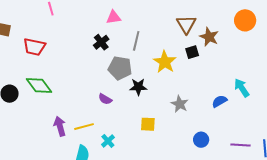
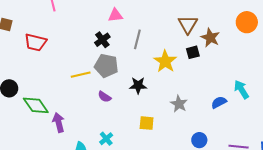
gray pentagon: (120, 68) -> (106, 66), moved
green diamond: (39, 86) -> (36, 105), moved
yellow line: (84, 127) -> (81, 75), moved

